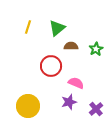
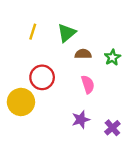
red circle: (51, 66) -> (42, 77), moved
pink semicircle: (76, 83) -> (88, 84), moved, turned 49
yellow circle: (28, 106) -> (21, 102), moved

